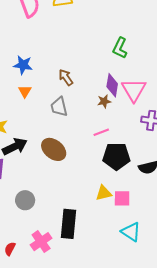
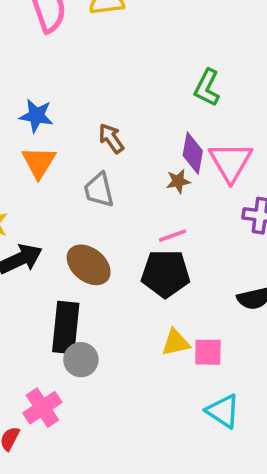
orange triangle: (25, 91) -> (39, 162), size x1.5
black pentagon: (116, 156) -> (165, 274), moved
gray circle: (25, 200) -> (81, 360), moved
black rectangle: (68, 224) -> (66, 327), moved
pink cross: (41, 242) -> (42, 408), moved

